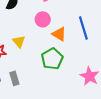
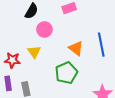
pink circle: (43, 19) -> (44, 29), moved

